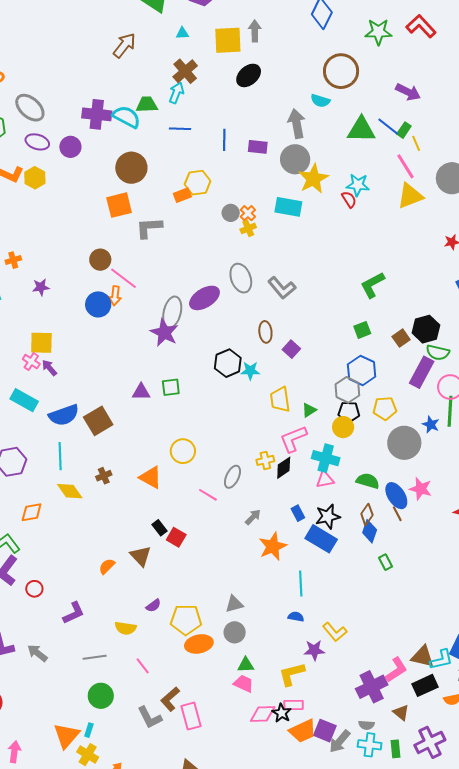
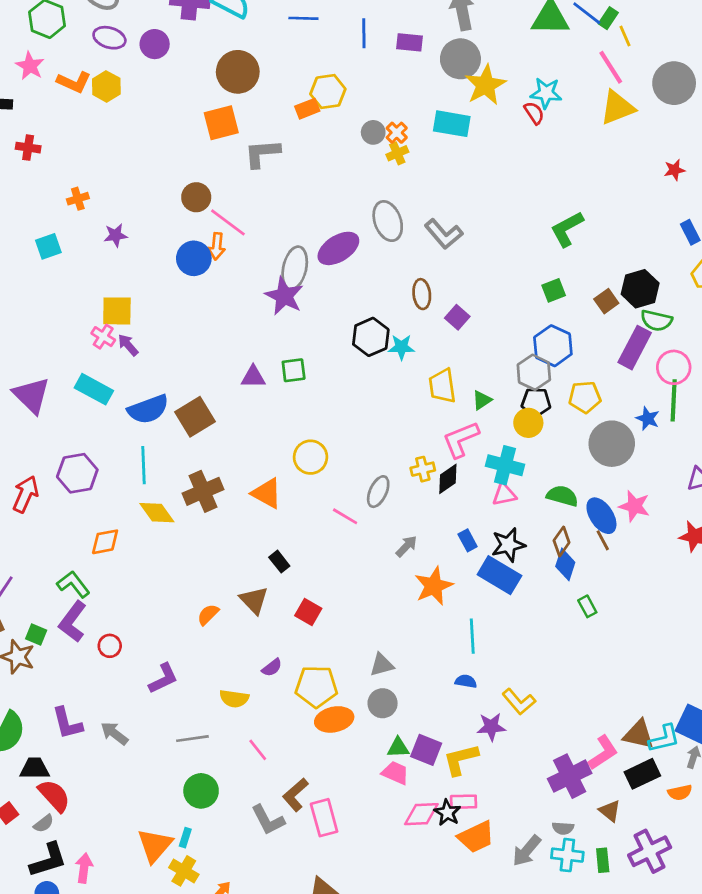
brown cross: (104, 476) -> (203, 491), size x1.8
red square: (176, 537) -> (308, 612), moved
purple square: (325, 731) -> (426, 750), moved

